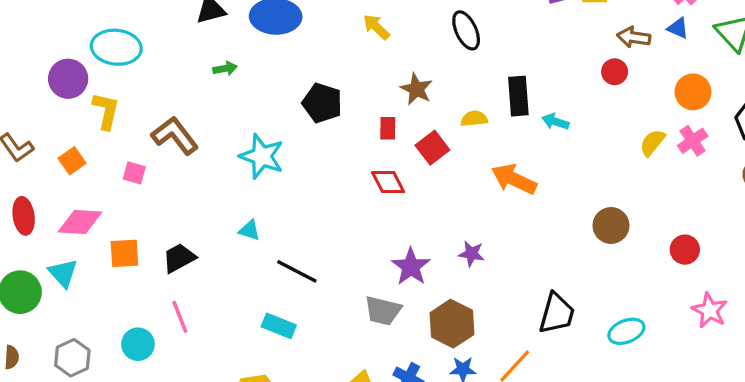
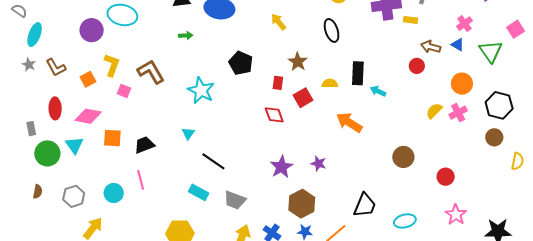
yellow L-shape: (106, 111) -> (112, 65), moved
cyan triangle: (249, 230) -> (188, 133), turned 40
gray trapezoid: (383, 311) -> (235, 200), moved

